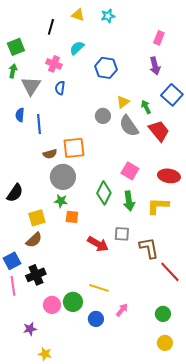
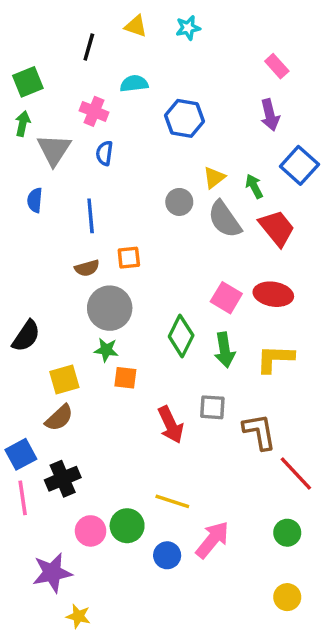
pink rectangle: (159, 38) -> (277, 66), turned -64
cyan semicircle: (77, 48) -> (134, 84), turned 35
blue line: (39, 124) -> (91, 216), moved
orange square: (74, 148) -> (129, 258), size x0.6
red ellipse: (169, 176) -> (273, 294), moved
red arrow: (98, 244) -> (171, 425), turned 35
pink arrow: (122, 310) -> (212, 540), size x1.6
green circle: (163, 314) -> (287, 533), moved
purple star: (30, 329) -> (52, 573), size x1.6

